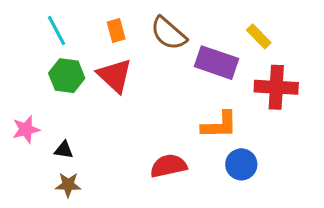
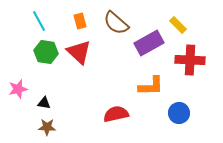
purple rectangle: (217, 63) -> (149, 43), turned -48
blue circle: (241, 164) -> (179, 113), moved

